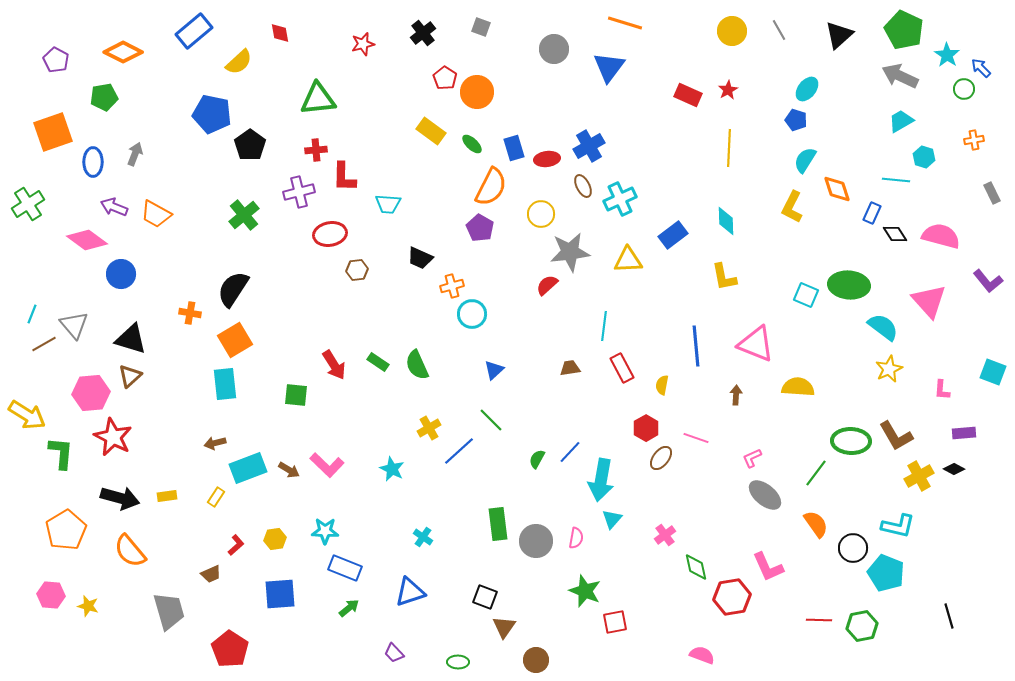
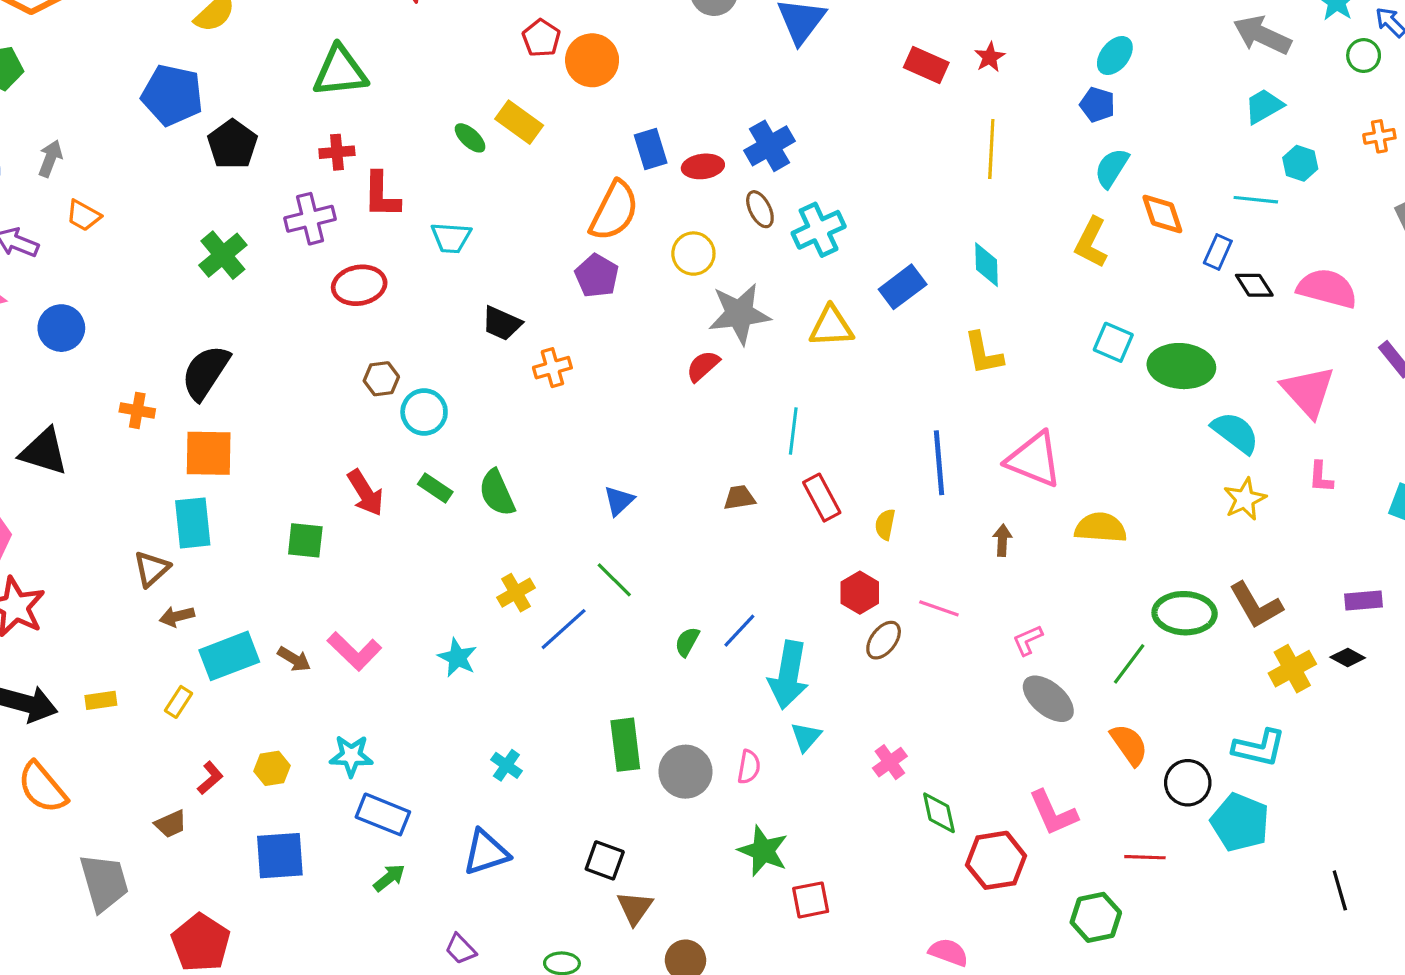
green ellipse: (472, 144) -> (470, 138), moved
orange trapezoid: (156, 214) -> (83, 216), moved, size x0.7
brown hexagon: (357, 270) -> (381, 379), moved
blue circle: (121, 274) -> (61, 328), moved
cyan square: (806, 295) -> (1113, 342), moved
cyan circle: (472, 314) -> (424, 412), moved
orange square: (235, 340) -> (209, 453), turned 32
brown triangle: (130, 376) -> (152, 569), moved
pink L-shape: (942, 390) -> (1321, 477), moved
red line: (819, 620) -> (1145, 857), moved
green hexagon: (862, 626) -> (1096, 917), moved

